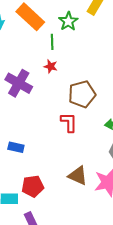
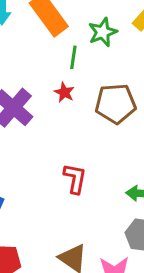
brown pentagon: (82, 94) -> (116, 104), moved

